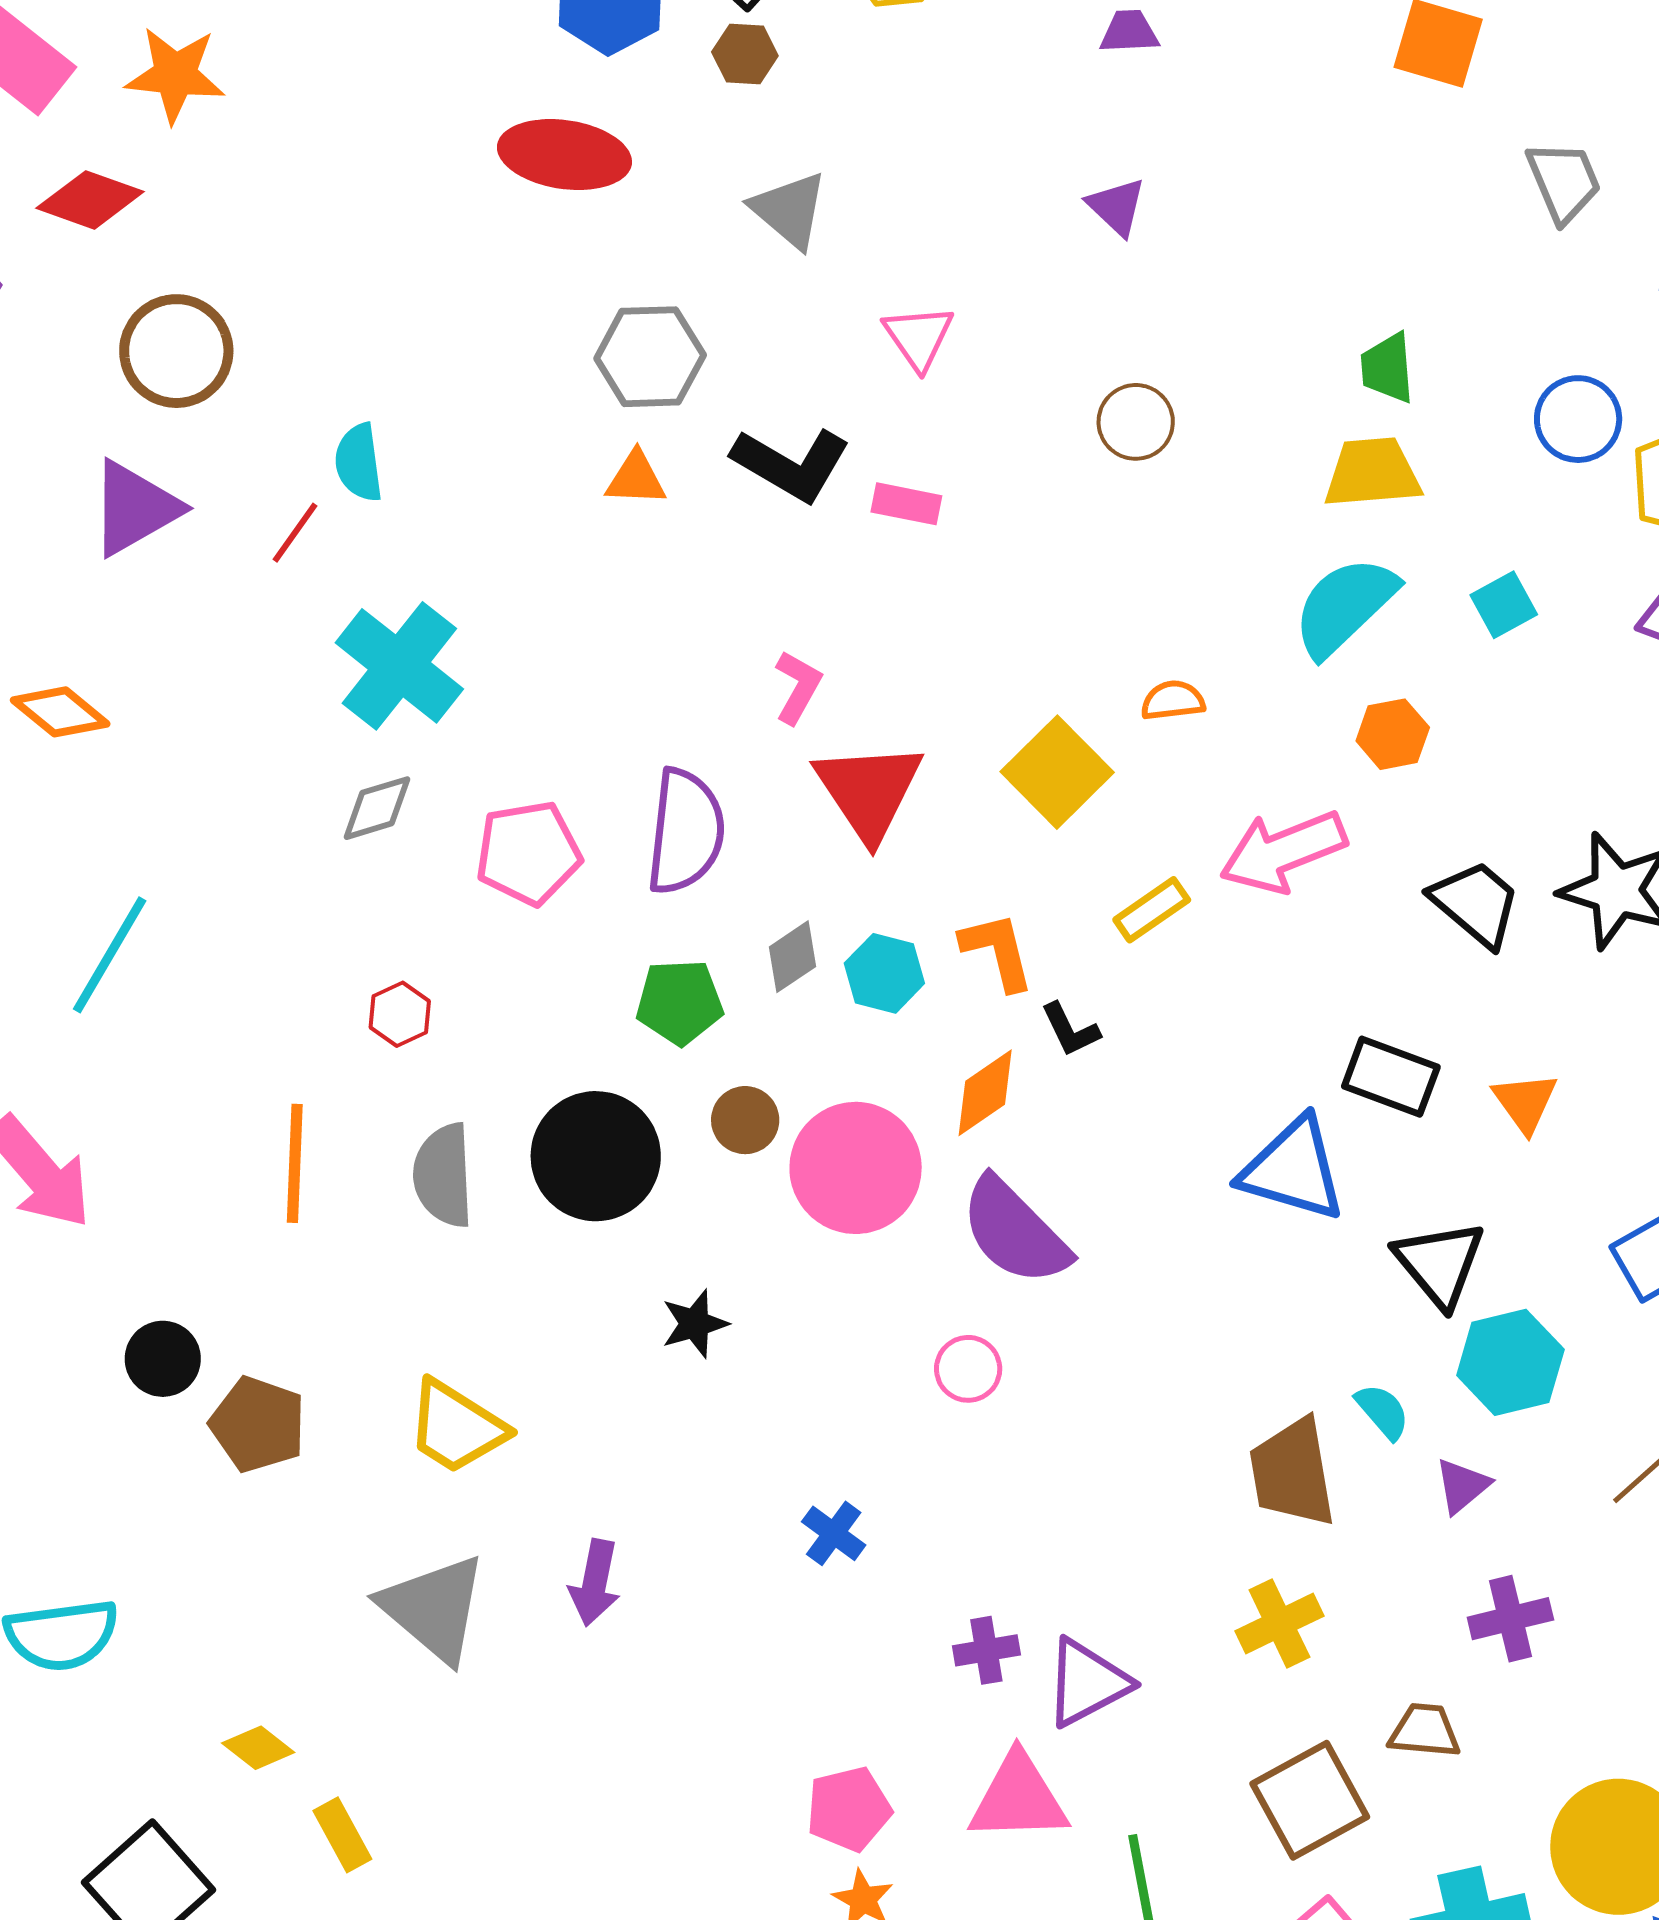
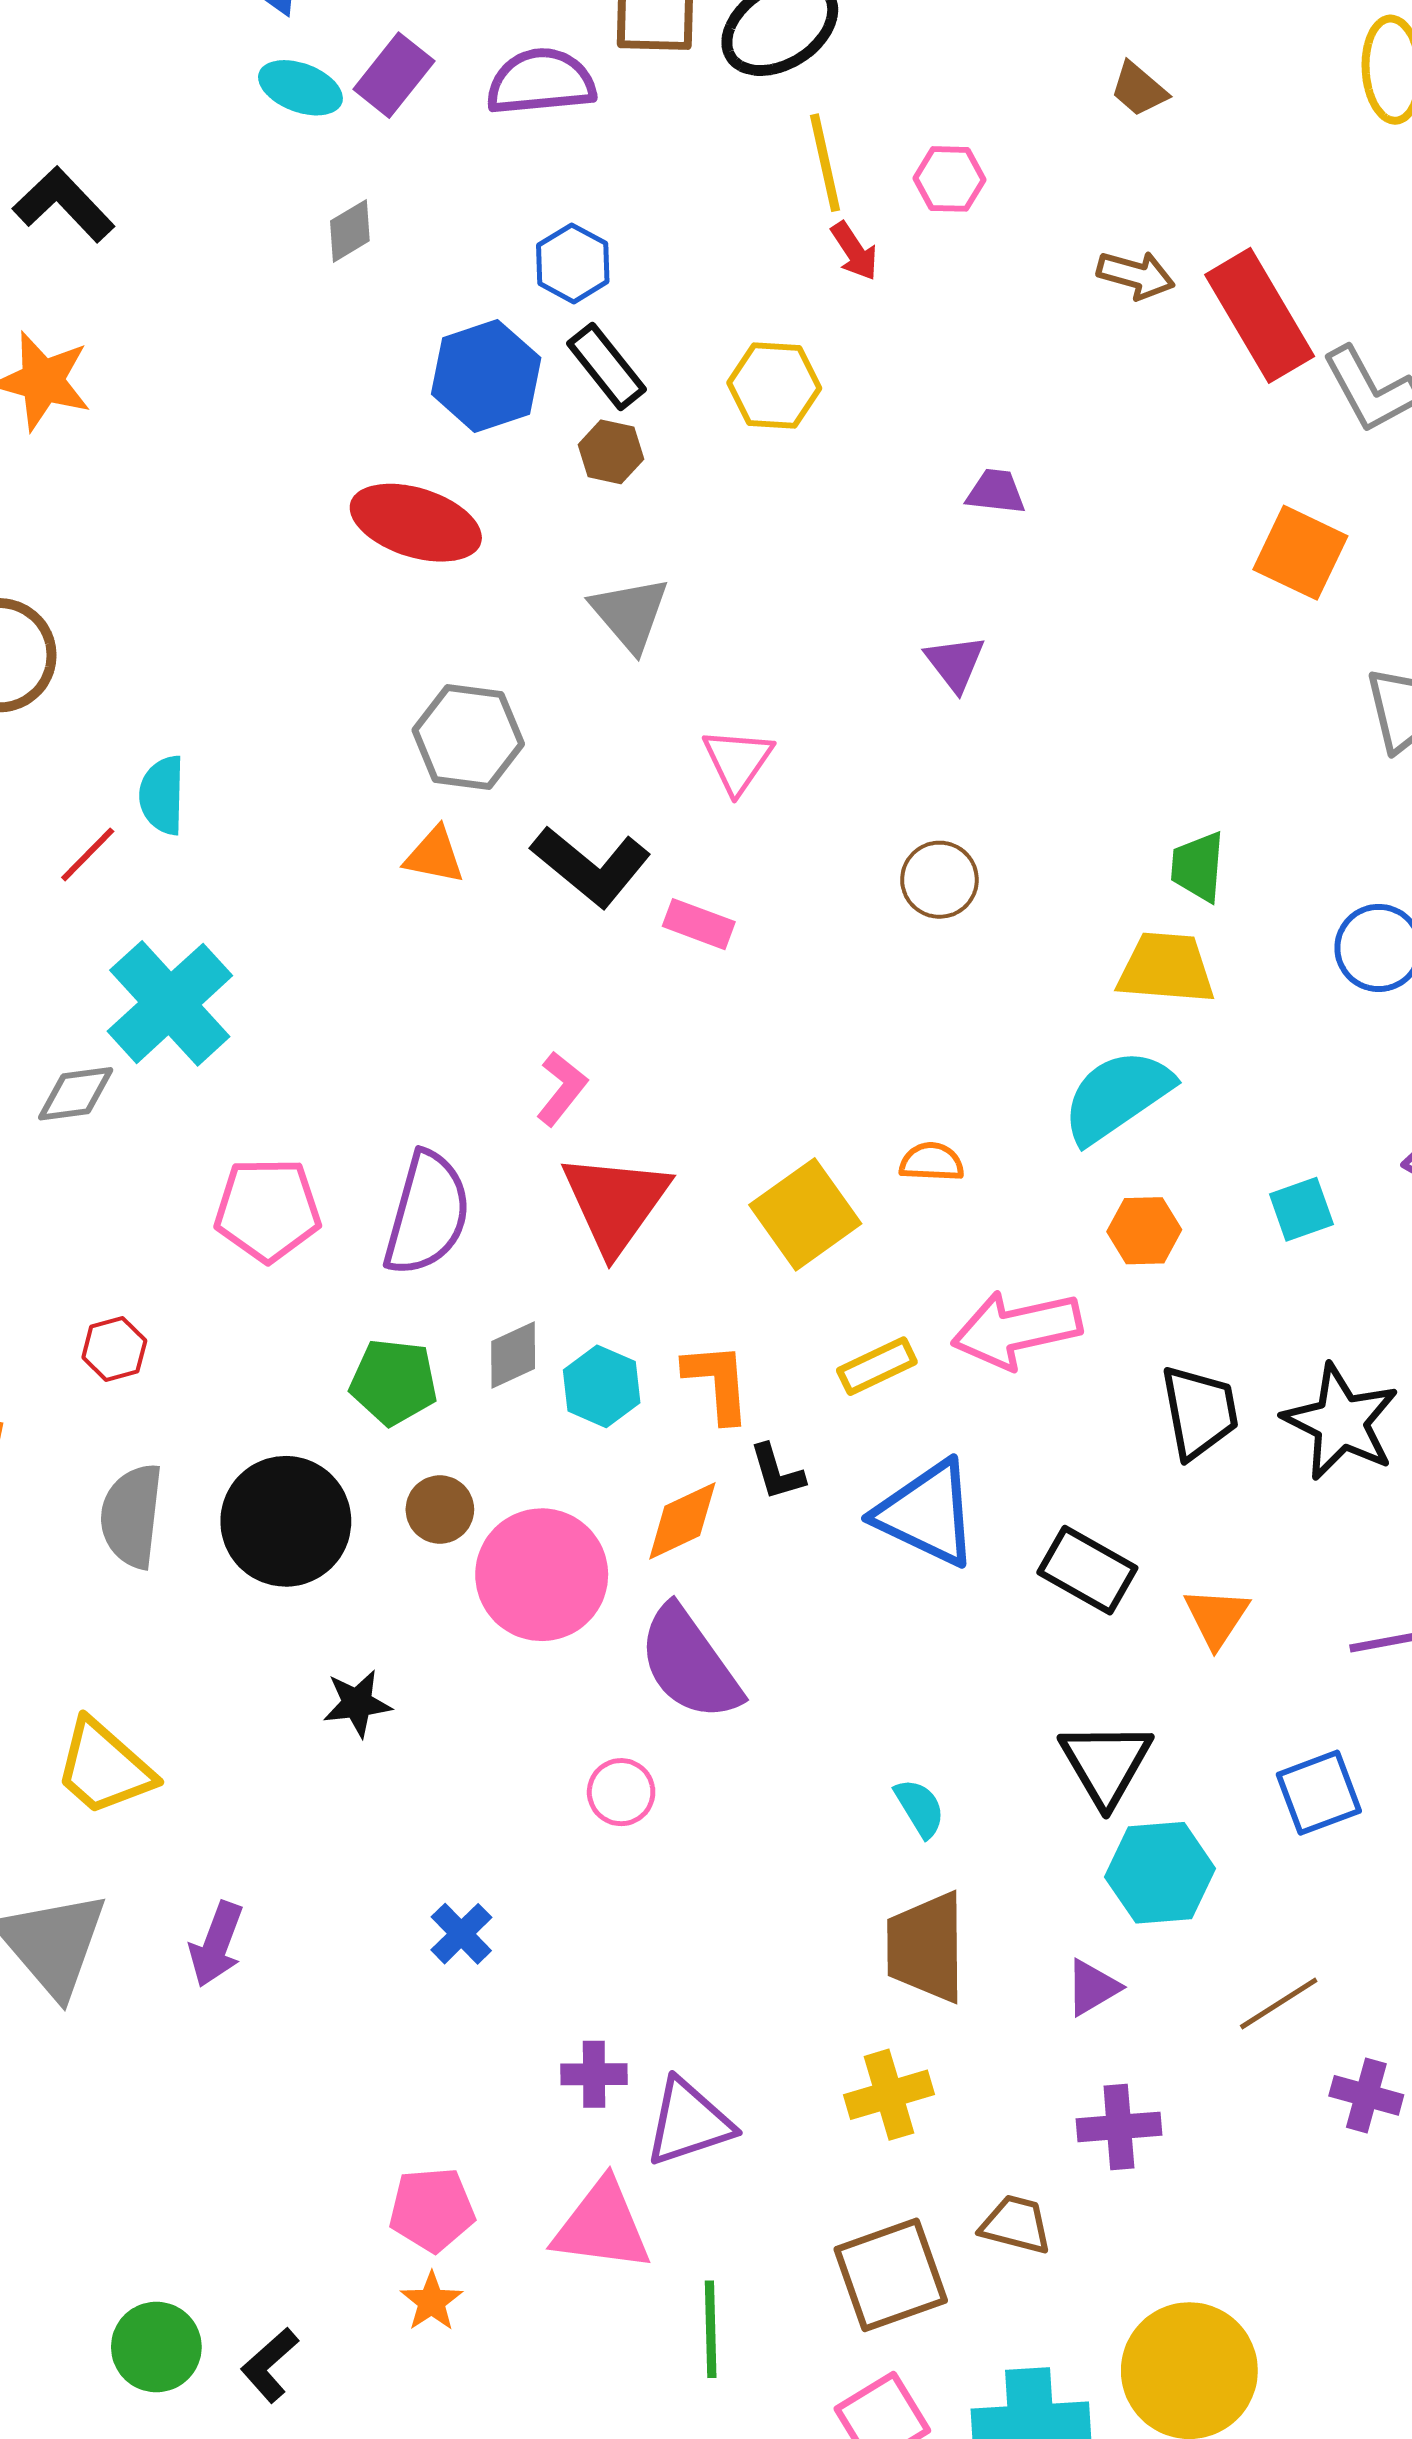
cyan square: (1504, 605) -> (1301, 1209), moved
gray diamond: (377, 808) -> (76, 1094), moved
black trapezoid: (1476, 903) -> (1199, 1412), turned 30
blue triangle: (1293, 1169) -> (927, 1513), moved
cyan semicircle: (1383, 1411) -> (920, 1808), moved

